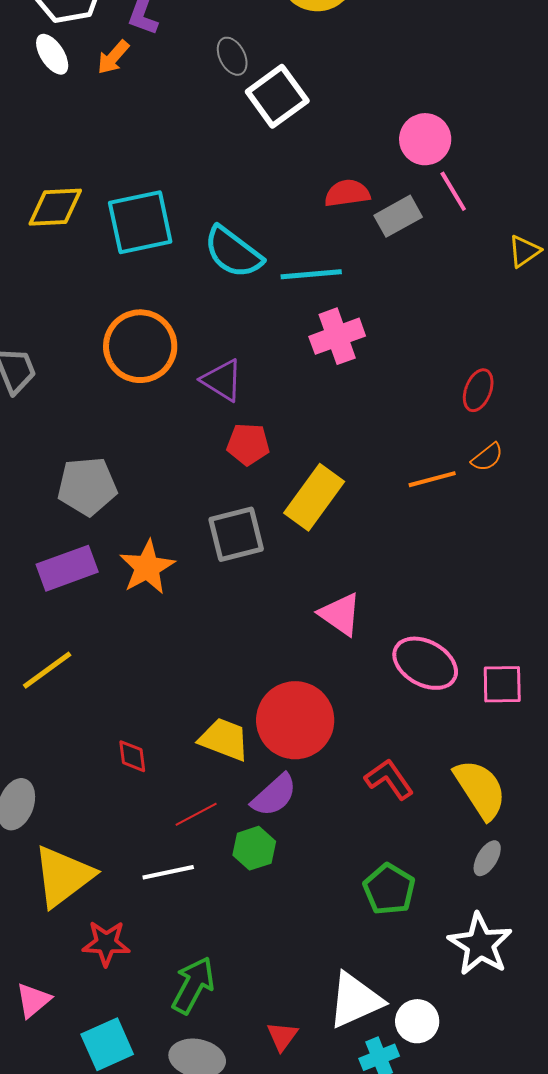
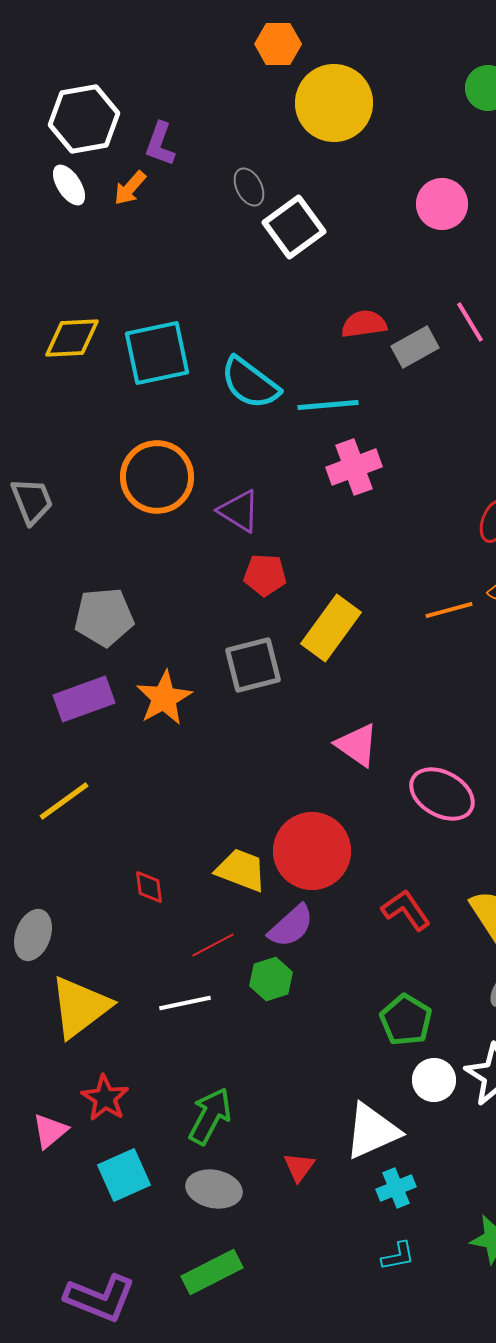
pink circle: (425, 139) -> (442, 204), moved
red star: (106, 943) -> (105, 1098), moved, turned 30
white circle: (417, 1021) -> (434, 1080), moved

